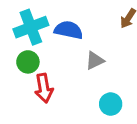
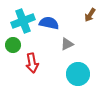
green circle: (28, 62) -> (13, 45), moved
cyan circle: (111, 104) -> (78, 74), size x1.5

